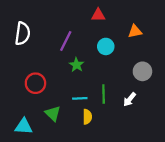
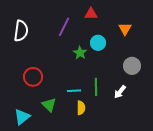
orange triangle: (135, 31) -> (125, 29), turned -48
purple line: (66, 41) -> (64, 27), moved
green star: (77, 65) -> (80, 53), moved
cyan triangle: (24, 126) -> (22, 117), turned -42

